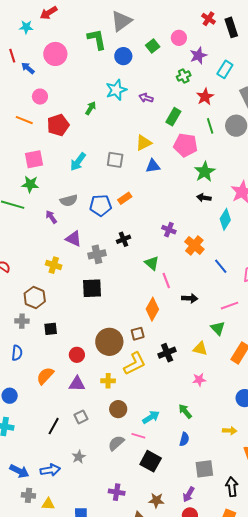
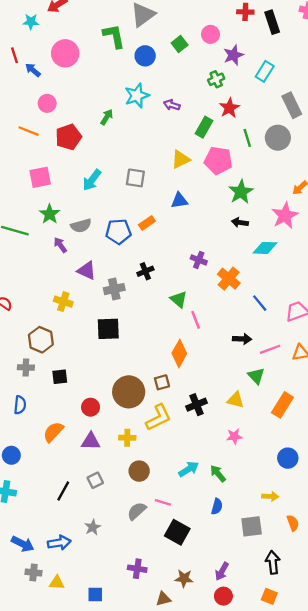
red cross: (209, 19) -> (245, 12), turned -32
red star: (205, 97) -> (229, 108), moved
yellow triangle: (144, 143) -> (181, 159), moved
blue triangle: (153, 166) -> (179, 200), moved
green star: (30, 184) -> (50, 214), moved, turned 30
cyan diamond: (225, 219) -> (265, 248), turned 60
black arrow: (190, 298) -> (242, 339), moved
cyan arrow: (151, 417) -> (189, 469), moved
gray square: (204, 469) -> (252, 526), moved

